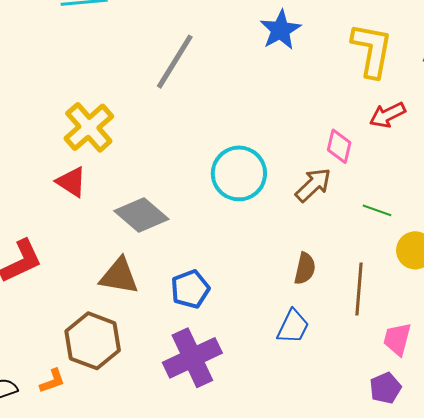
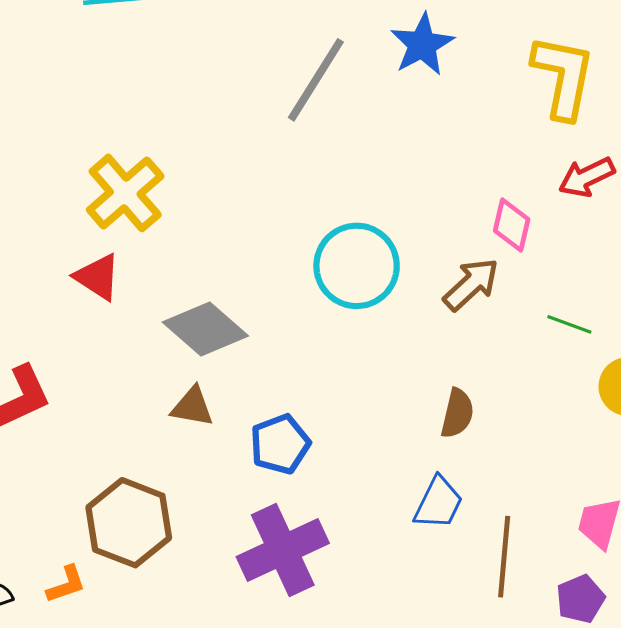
gray line: (175, 62) -> (316, 80), moved
brown triangle: (119, 276) -> (192, 407), moved, size x0.7
brown line: (359, 289) -> (504, 557), moved

